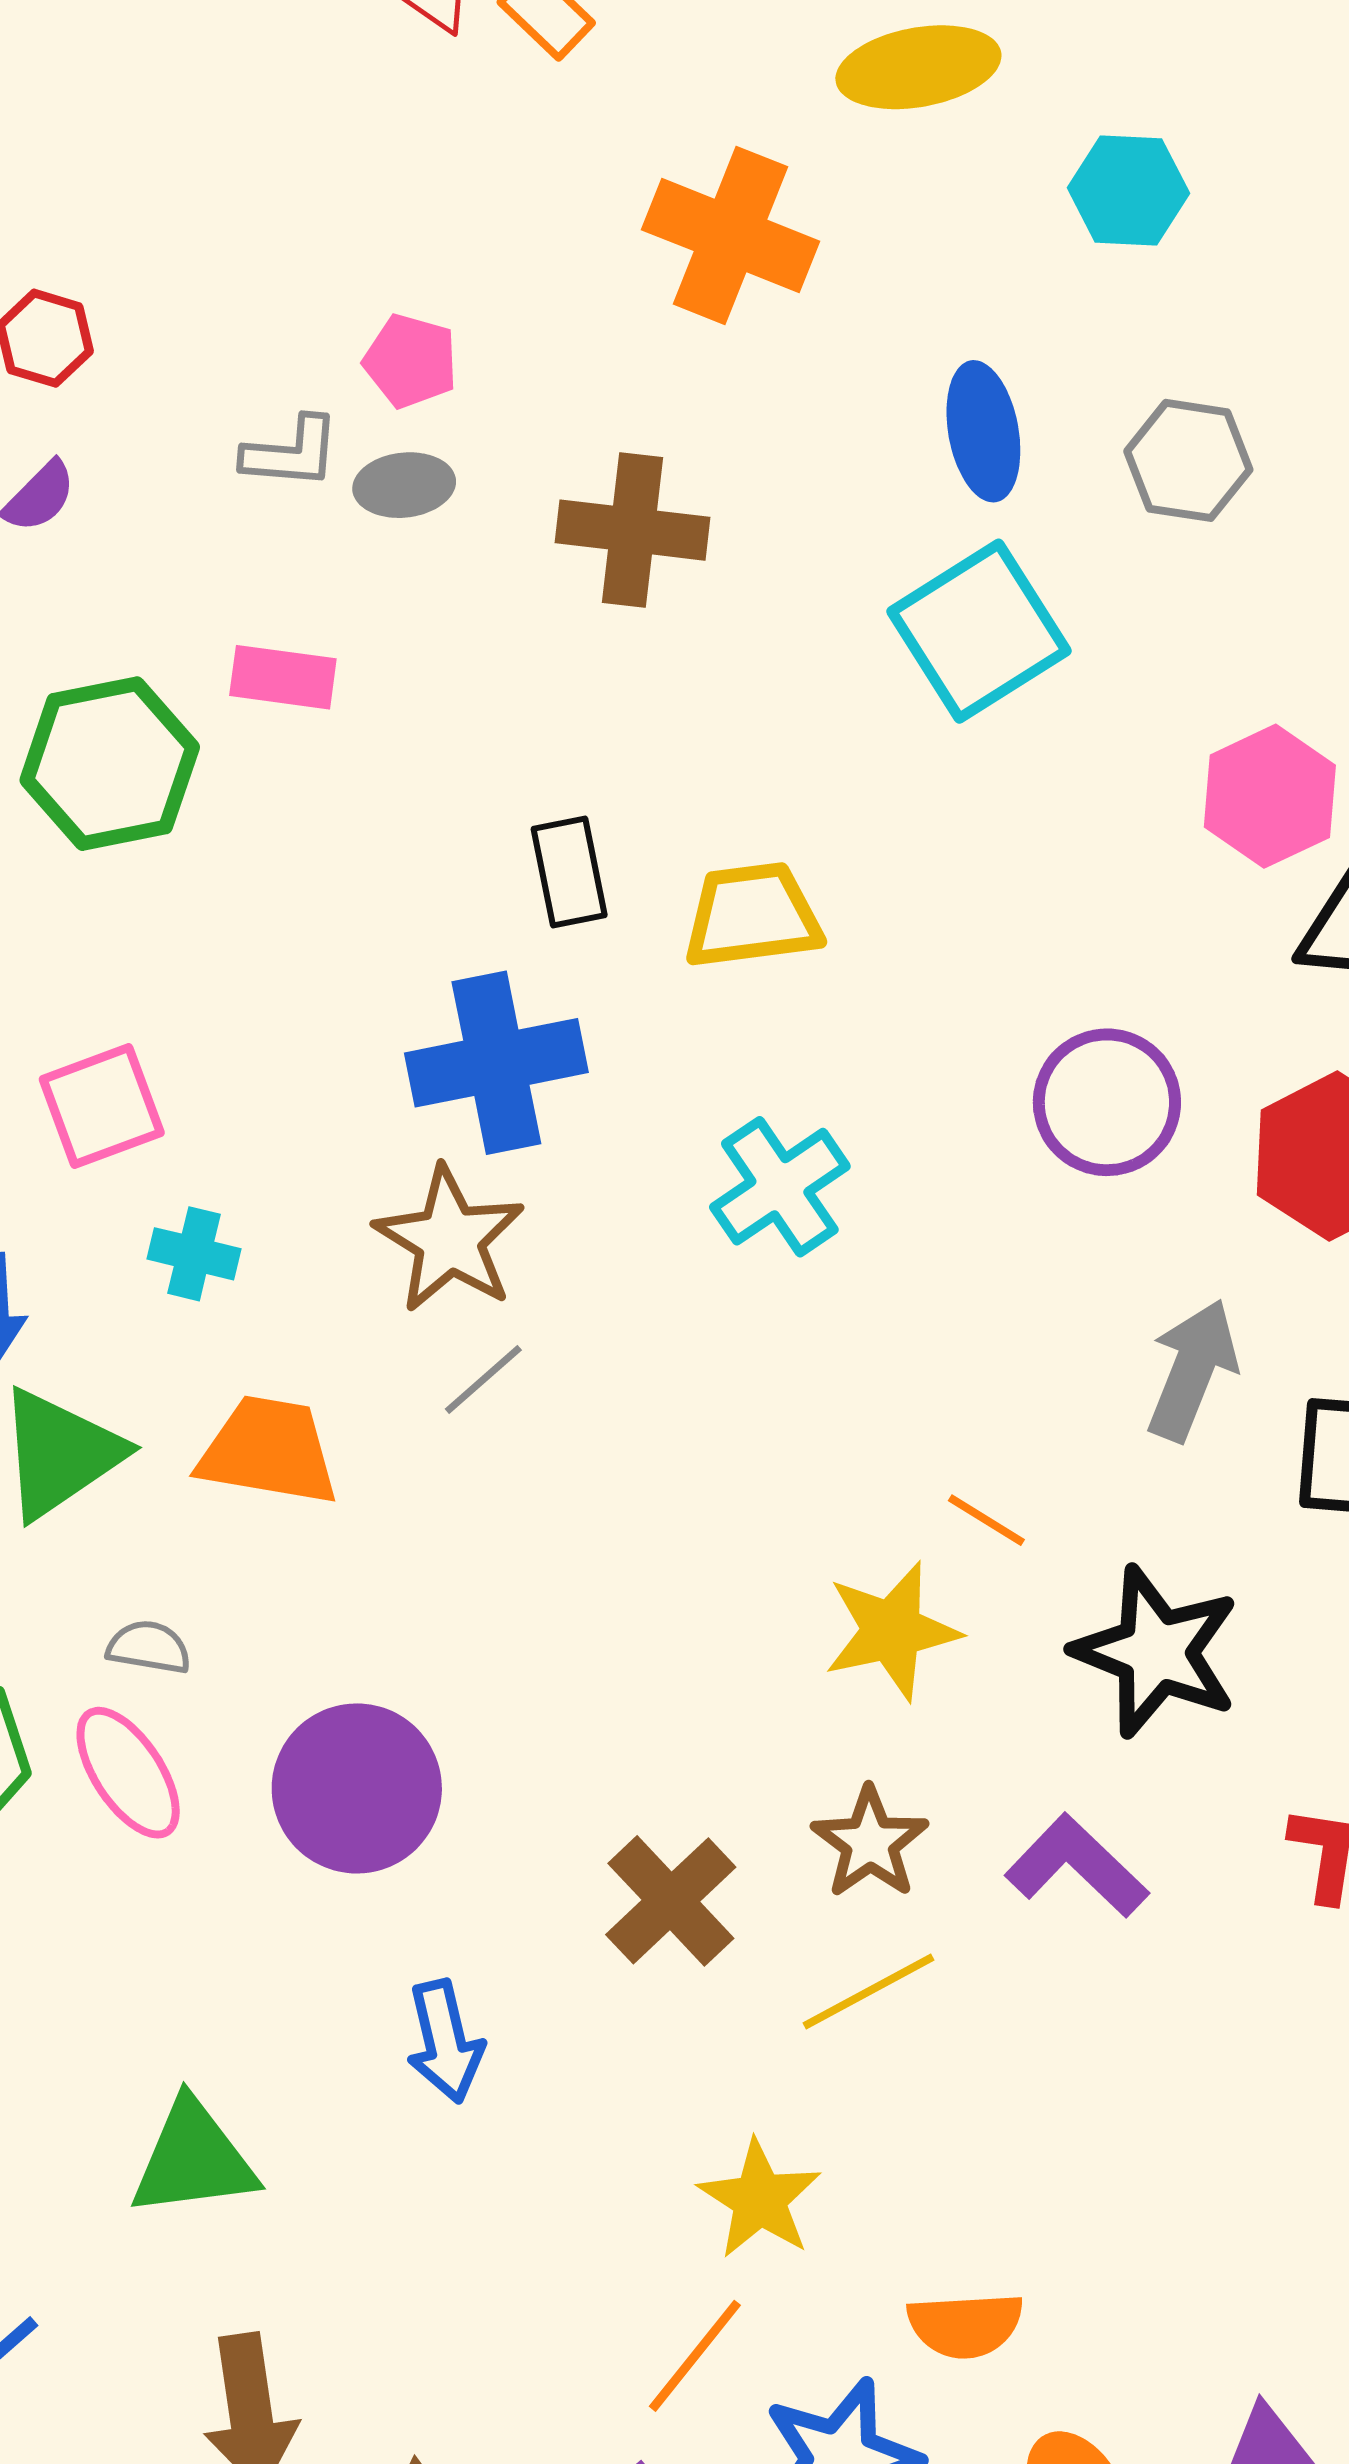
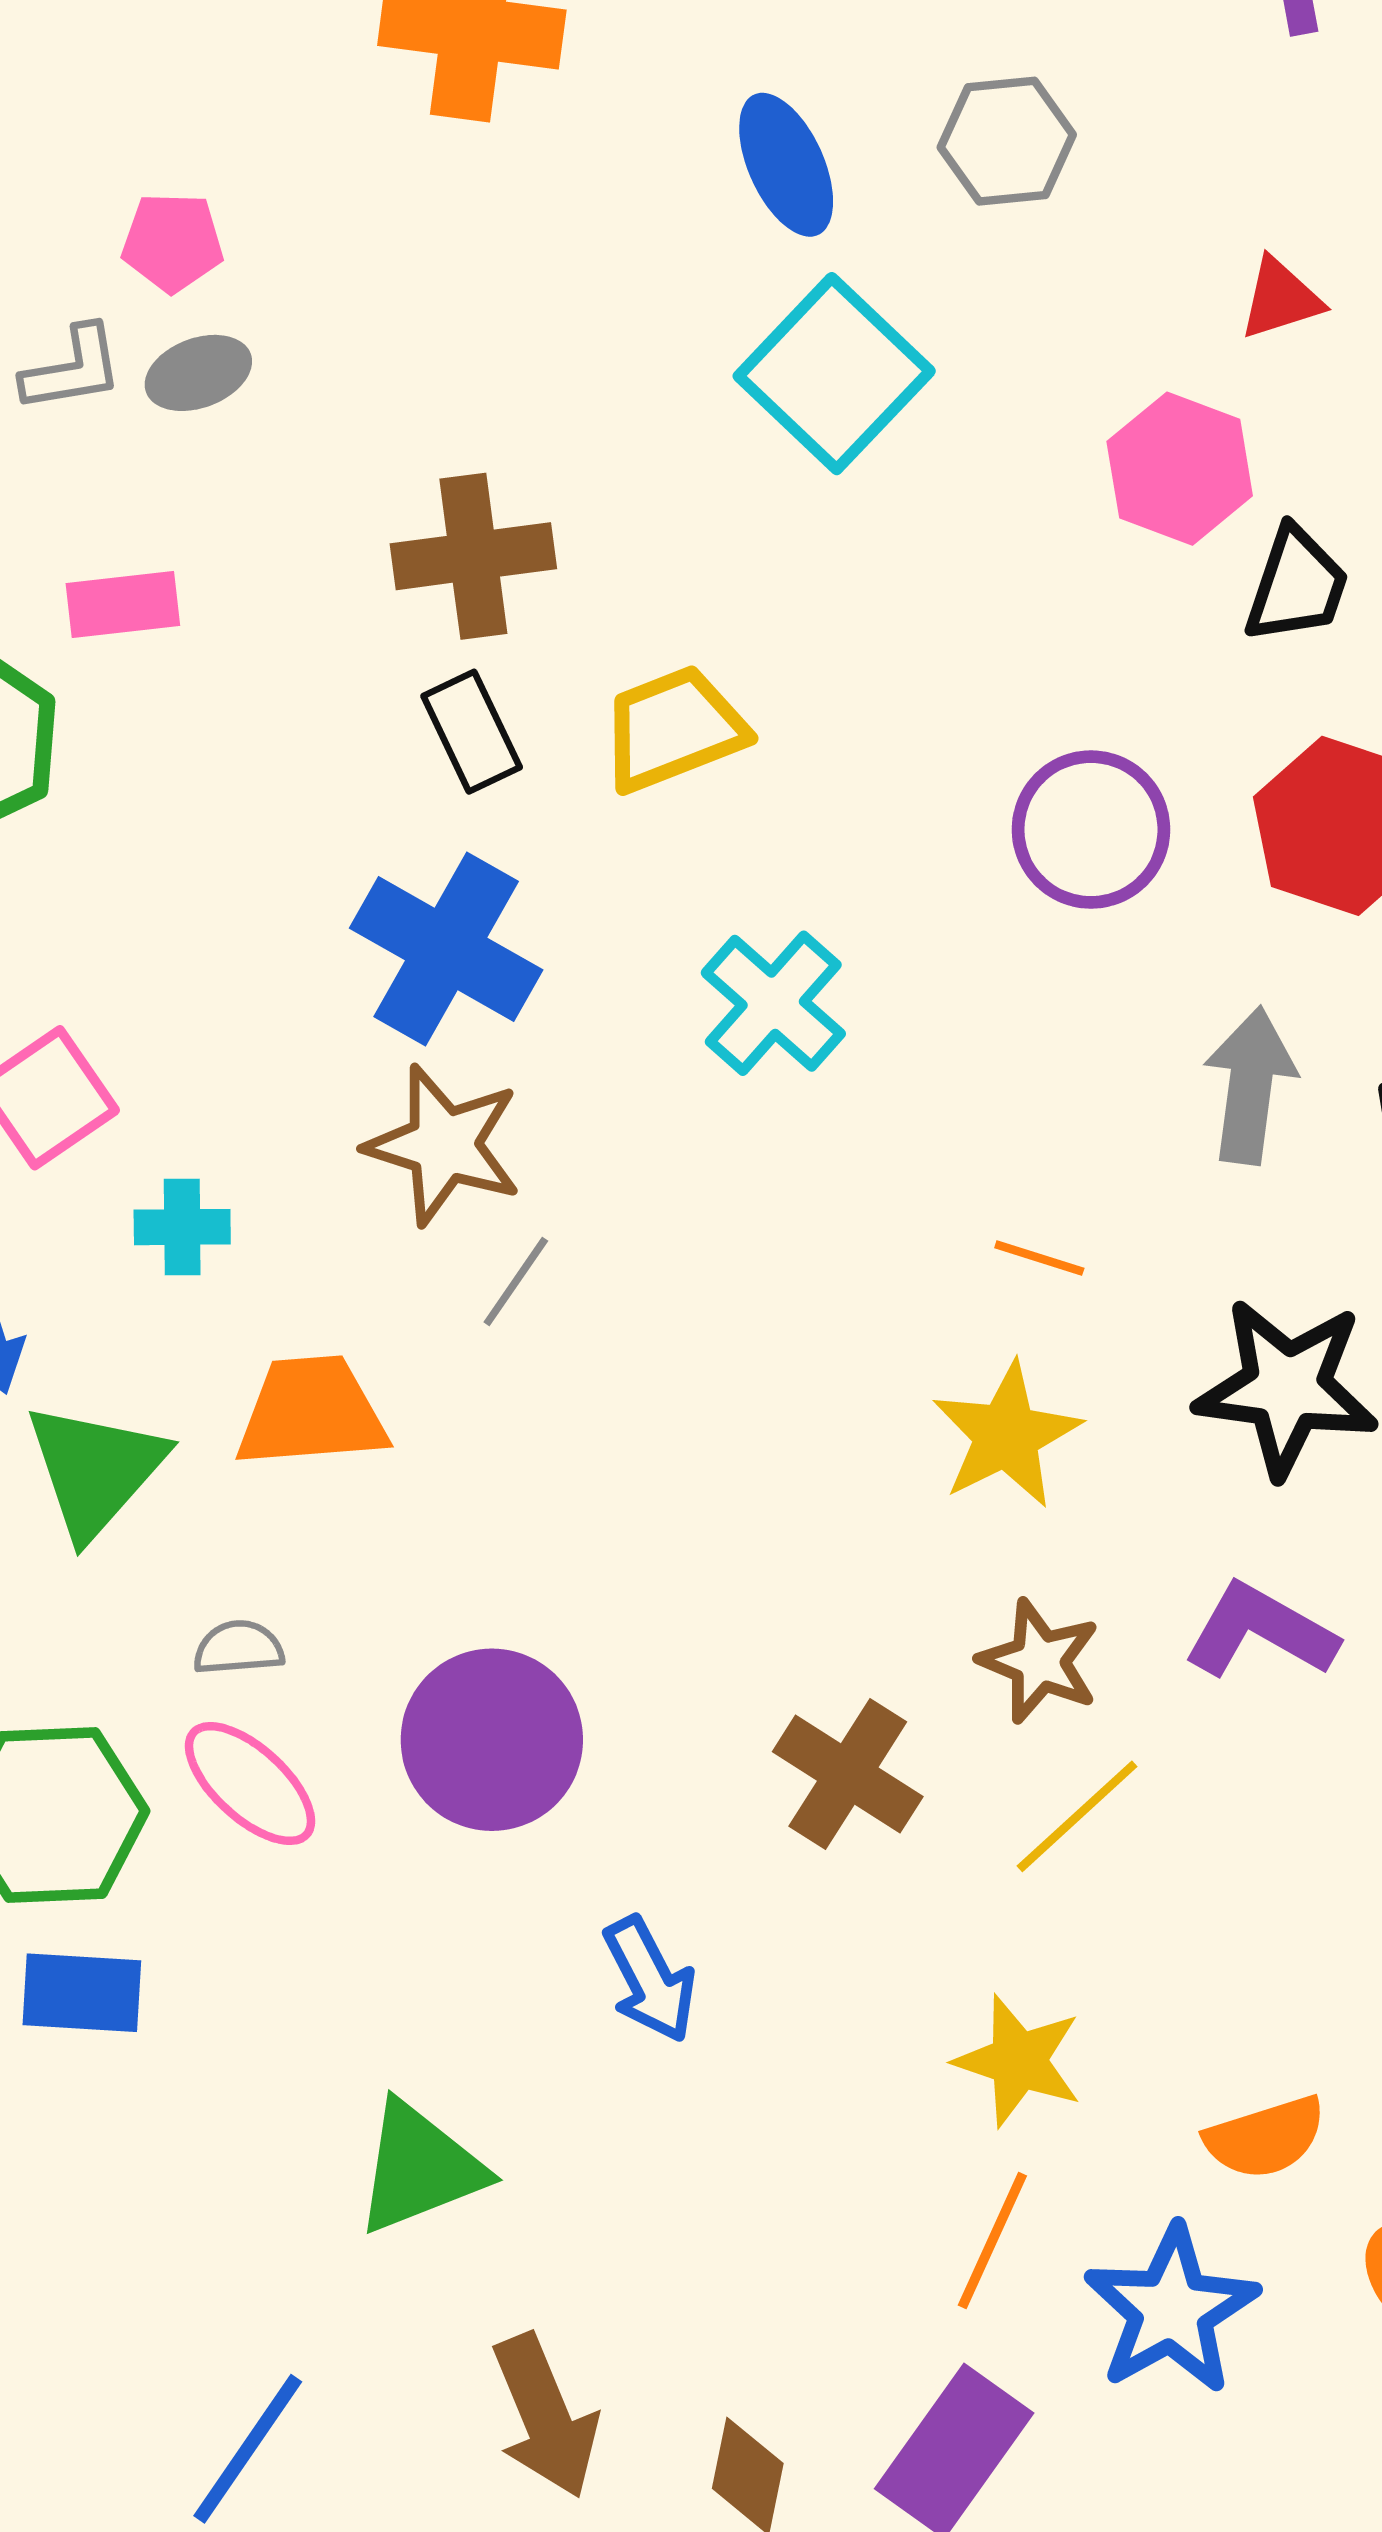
brown cross: (632, 530) -> (473, 556), moved
blue cross: (496, 1063) -> (446, 949), turned -35
orange line: (986, 1520) -> (1039, 1258), moved

